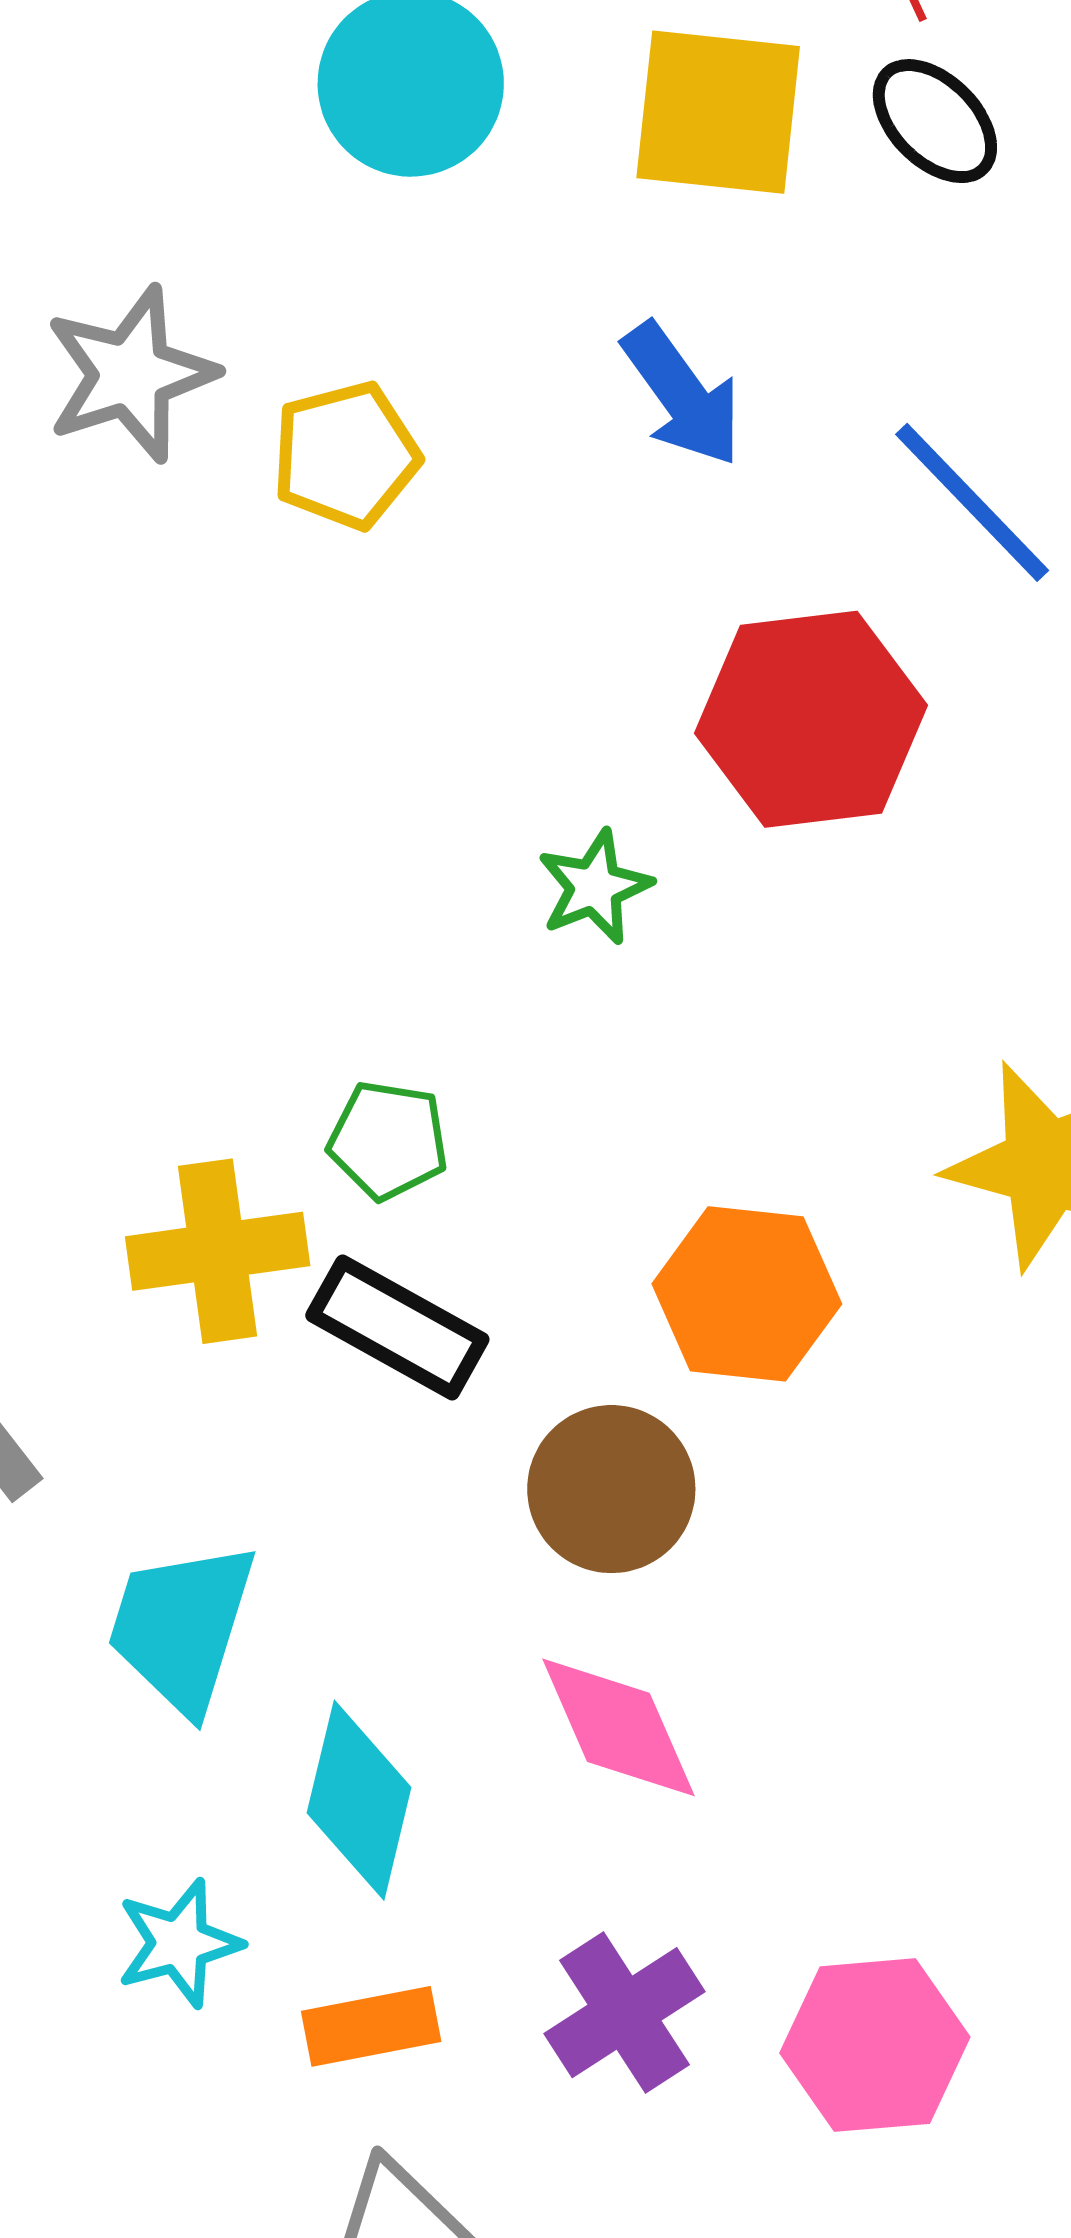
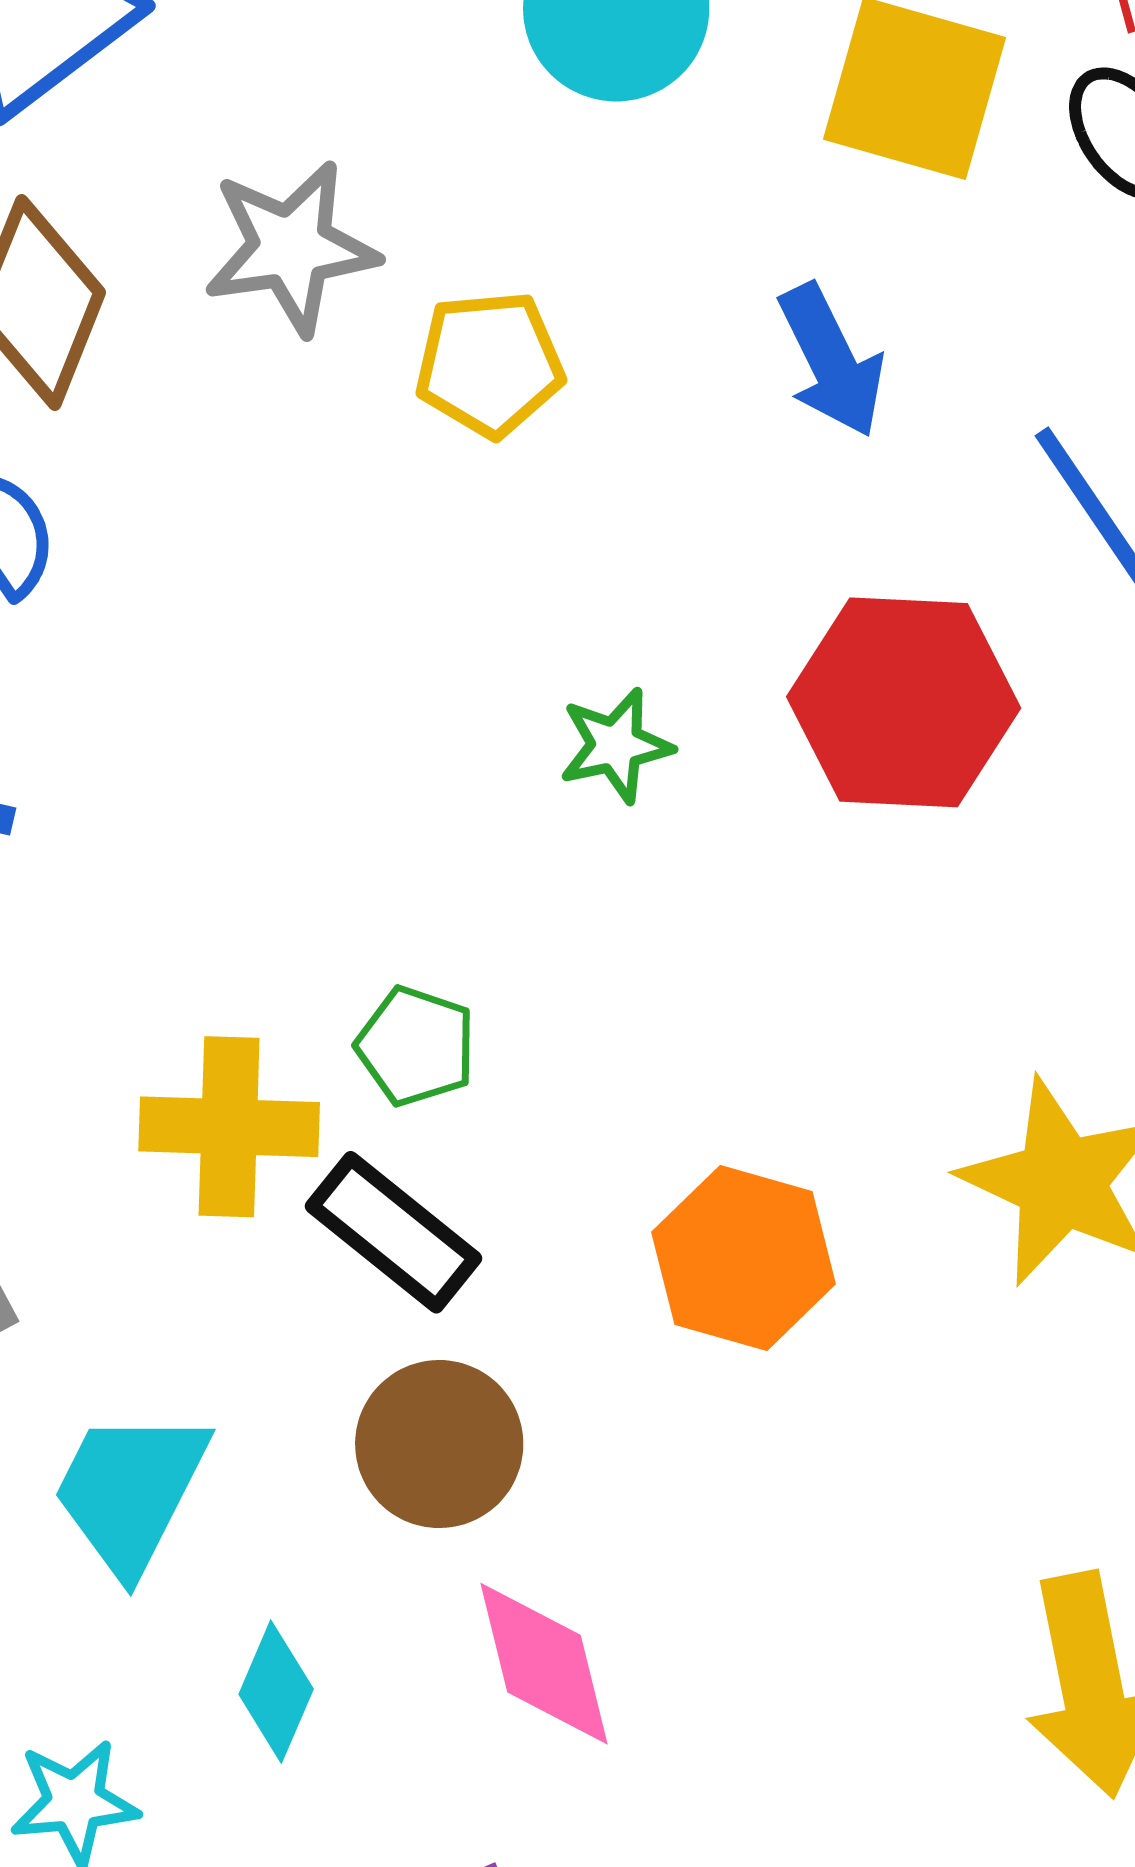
green star: (595, 887) -> (616, 745), moved
brown circle: (611, 1489) -> (439, 1444), moved
cyan diamond: (359, 1800) -> (276, 1692), size x0.7

